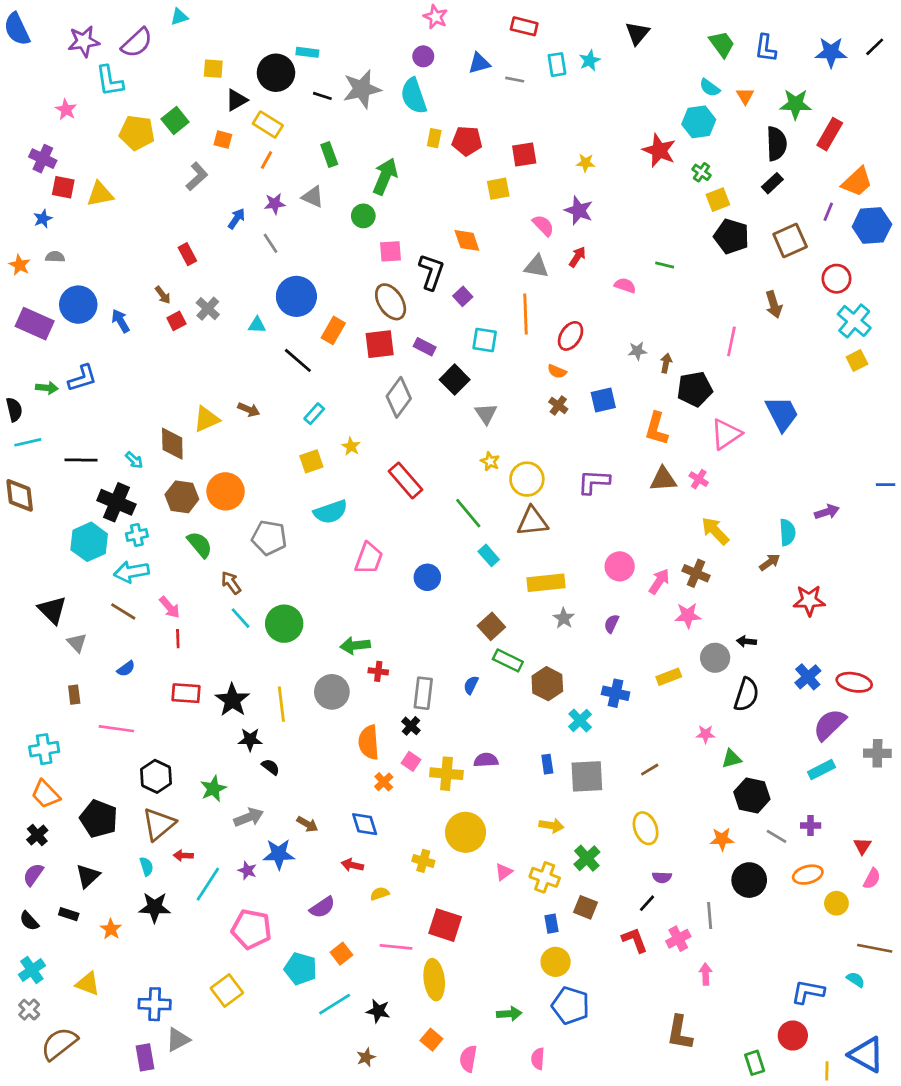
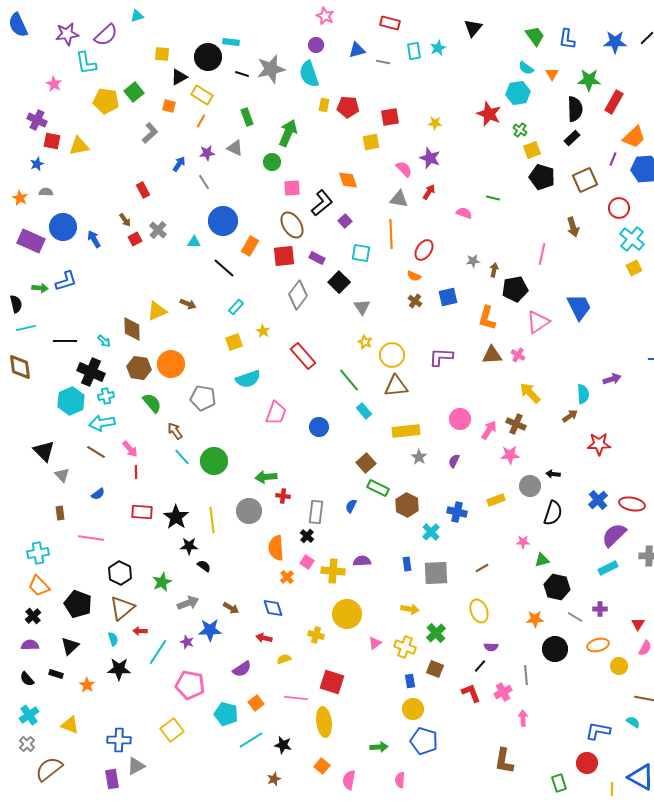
black L-shape: (431, 272) -> (322, 203), turned 32
purple semicircle: (33, 875) -> (30, 645), turned 54

